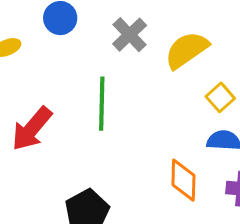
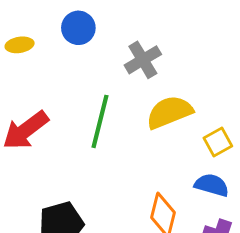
yellow semicircle: (187, 50) -> (169, 112), moved

